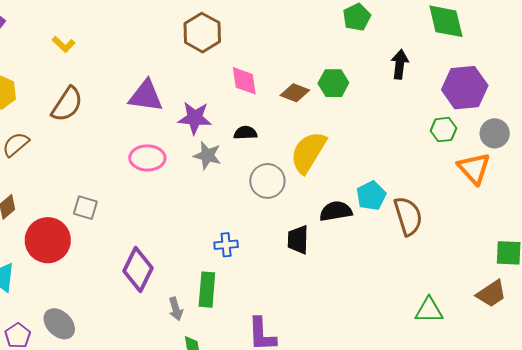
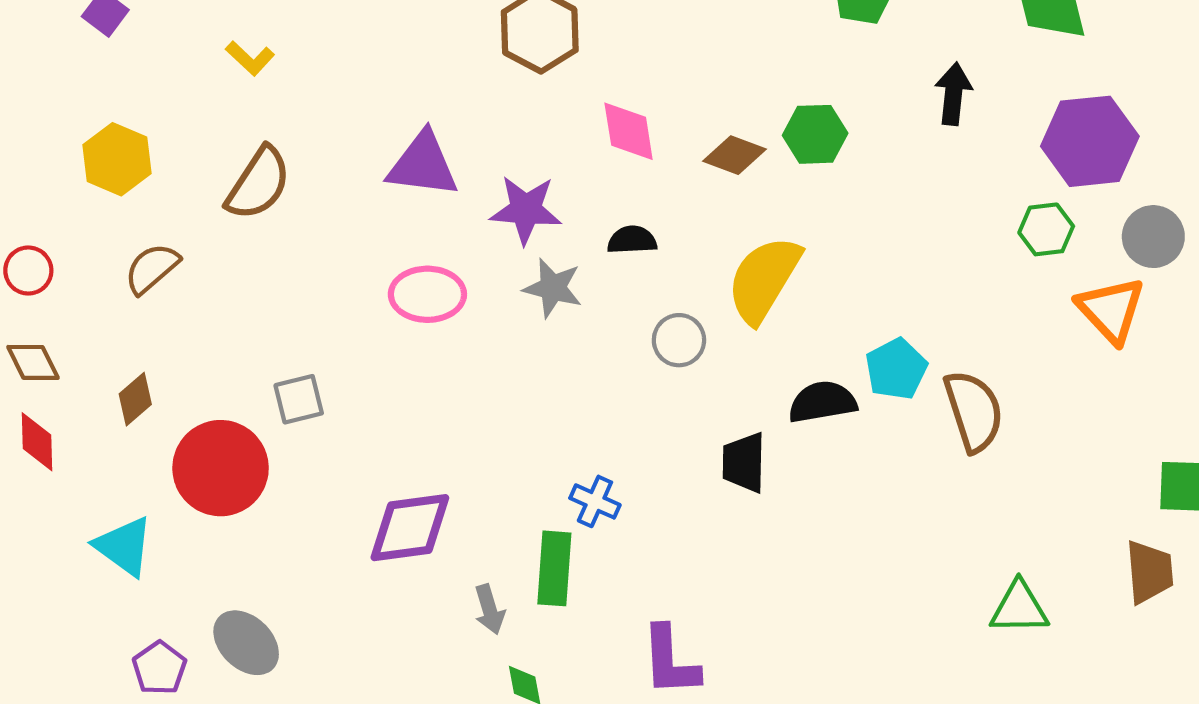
gray circle: (267, 181) -> (679, 340), size x0.7
gray square: (85, 208) -> (299, 399), turned -30
blue cross: (226, 245) -> (595, 501), moved, turned 30
purple diamond: (138, 269) -> (410, 528), turned 57
brown trapezoid: (491, 294) -> (1149, 572), turned -60

